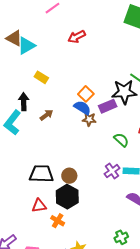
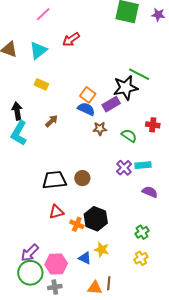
cyan triangle: (26, 46) -> (38, 50), moved
black arrow: (24, 102) -> (17, 111), moved
brown star: (89, 119) -> (100, 129), moved
black hexagon: (67, 197) -> (96, 219), moved

